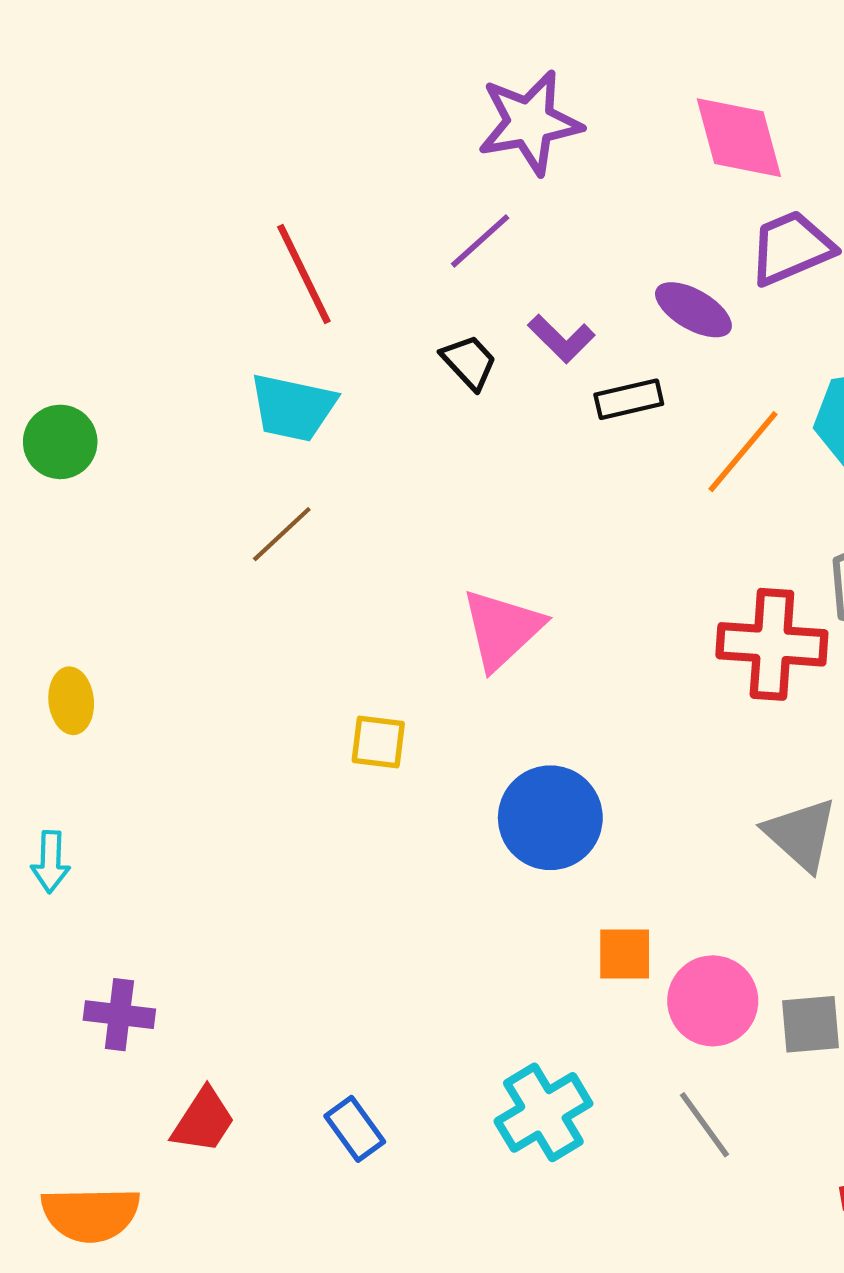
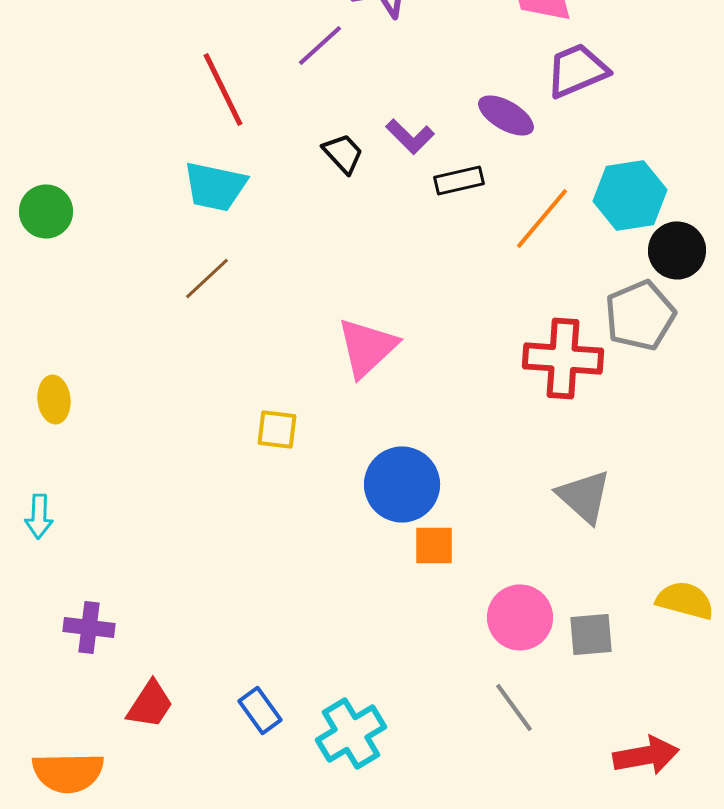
purple line: (480, 241) -> (320, 45), moved
orange square: (625, 954) -> (434, 545), moved
cyan cross: (543, 1112) -> (351, 733), moved

